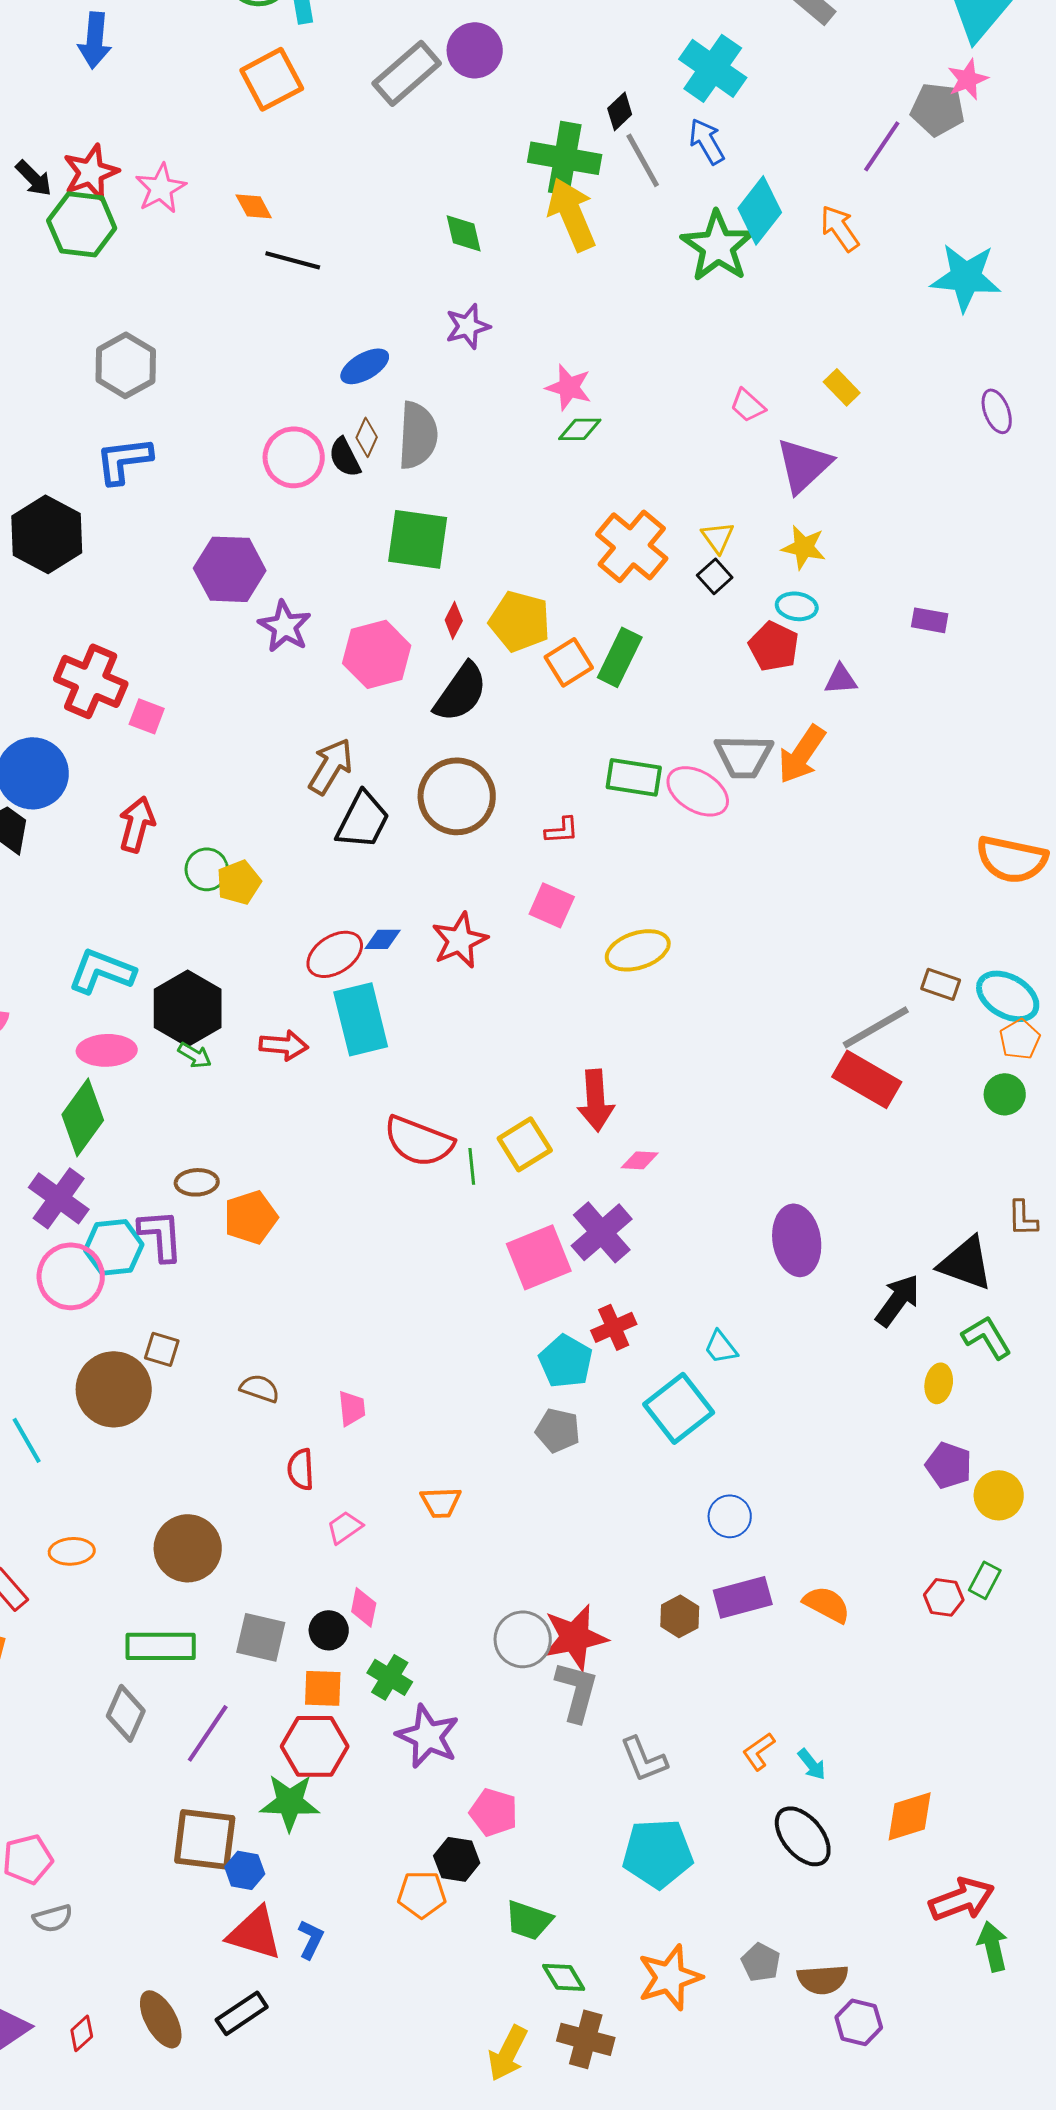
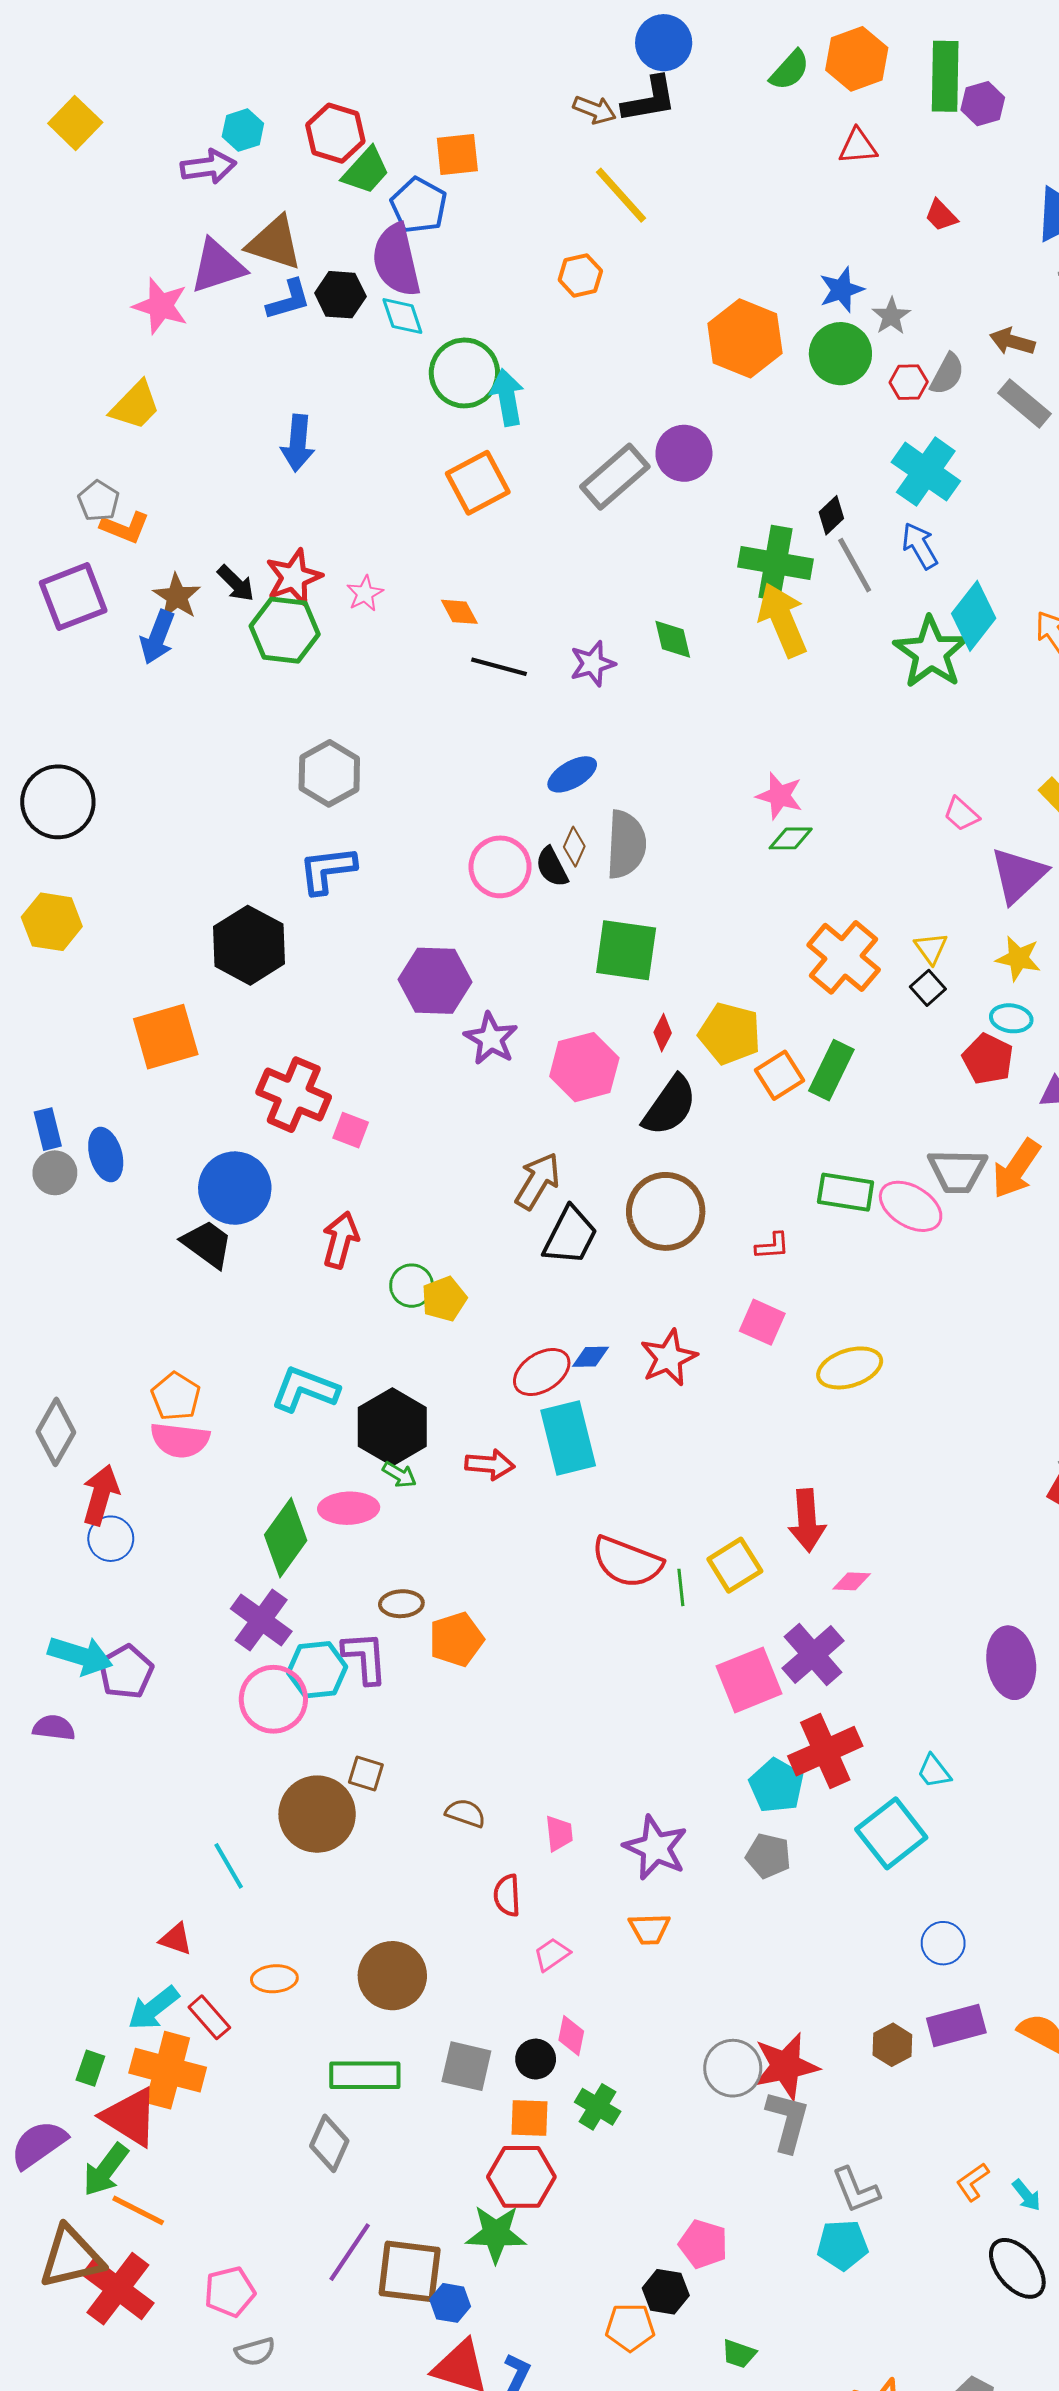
pink star: (161, 188) -> (365, 594), size x0.7
purple star: (468, 326) -> (593, 664), moved
pink ellipse: (107, 1050) -> (349, 1508), moved
red cross: (614, 1327) -> (825, 1751), size x1.6
purple line: (208, 1733) -> (350, 2252), moved
purple star: (428, 1736) -> (656, 1848), moved
cyan pentagon: (658, 1853) -> (843, 2245), moved, size x0.7
green trapezoid: (529, 1920) -> (739, 2354), size x0.7

